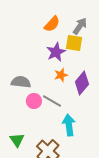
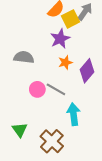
yellow square: (74, 43) -> (70, 19), moved, turned -36
gray semicircle: (21, 82) -> (24, 57), moved

